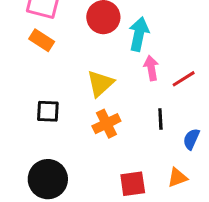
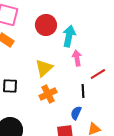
red line: (184, 79) -> (98, 74), moved
blue semicircle: (191, 139) -> (76, 113), moved

